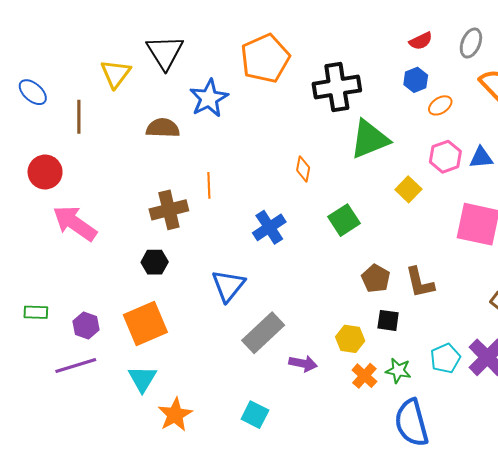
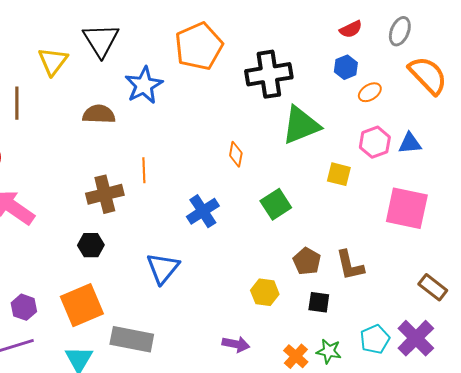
yellow square: (408, 189) -> (339, 174), turned -30
gray rectangle: (263, 333) -> (132, 339), moved, turned 54
yellow hexagon: (350, 339) -> (265, 292), moved

